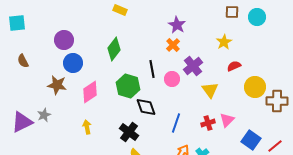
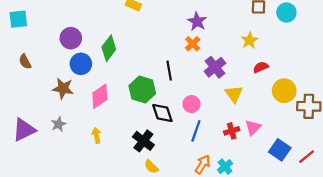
green diamond: (114, 49) -> (109, 48), moved
pink circle: (172, 79) -> (191, 104), moved
gray star: (44, 115) -> (59, 124), moved

